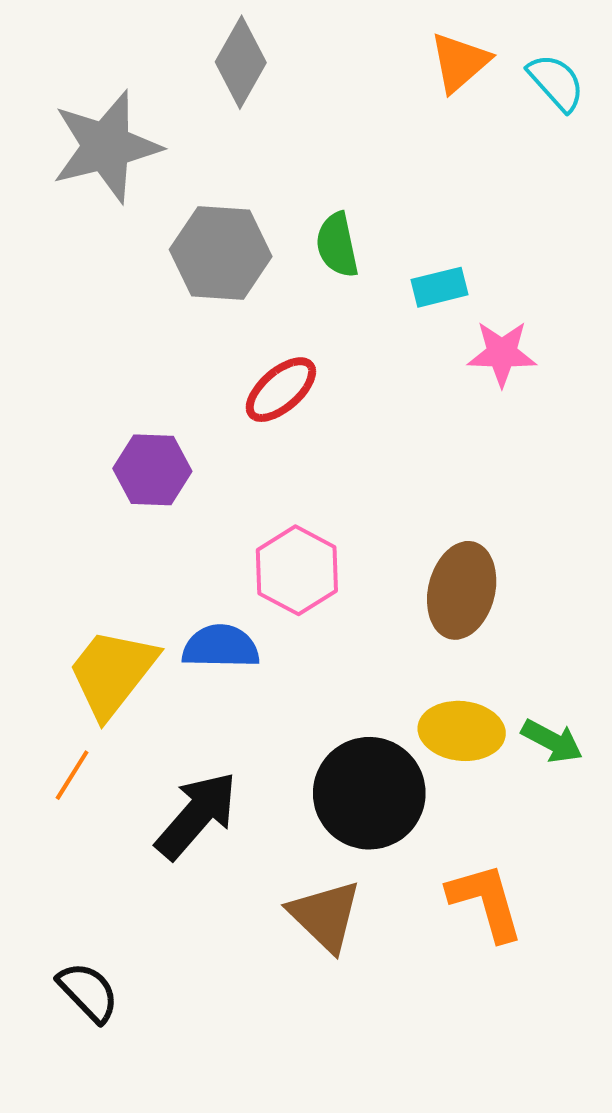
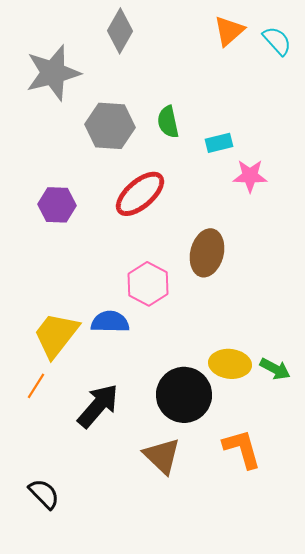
red ellipse: (281, 390) -> (140, 194), size x1.4
purple hexagon: (152, 470) -> (57, 205), moved
brown ellipse: (462, 590) -> (207, 253), moved

